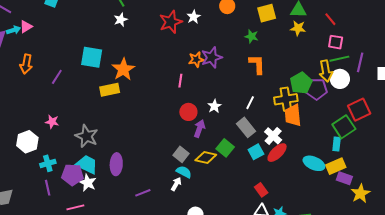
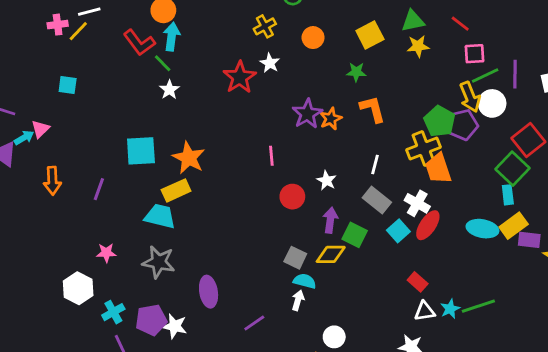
orange star: (196, 60) -> (331, 119), moved
purple arrow: (199, 128) -> (330, 220), moved
cyan trapezoid: (87, 164) -> (160, 216), moved

